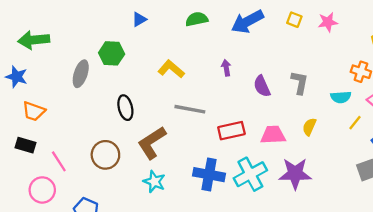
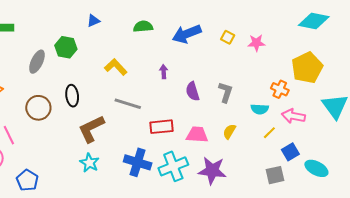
brown circle: (105, 155) -> (38, 108), moved

